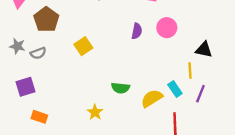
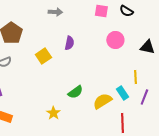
purple semicircle: (137, 31) -> (69, 43), moved
black triangle: (204, 50) -> (147, 47), moved
green semicircle: (120, 88) -> (75, 92), turned -42

